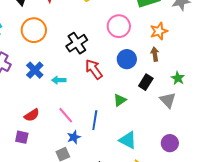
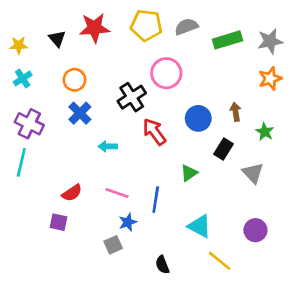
pink circle: (119, 26) -> (166, 73), moved
orange circle: (34, 30) -> (75, 80), size x0.7
orange star: (159, 31) -> (270, 79), moved
blue cross: (35, 70) -> (80, 113), moved
green star: (178, 78) -> (265, 132), moved
pink line: (66, 115) -> (117, 193), turned -30

